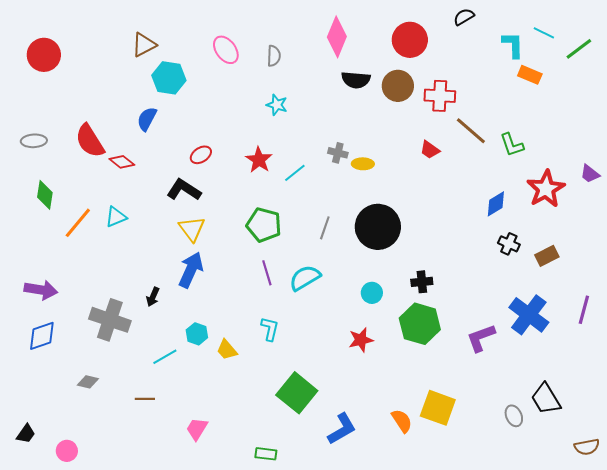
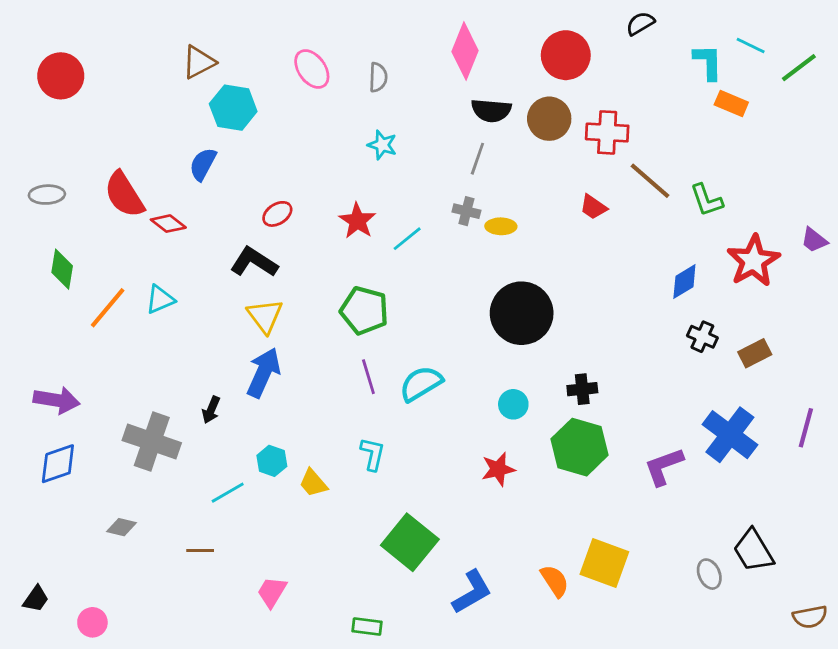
gray line: (325, 228) -> (477, 159), moved

